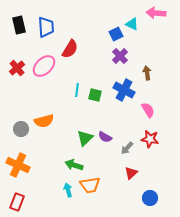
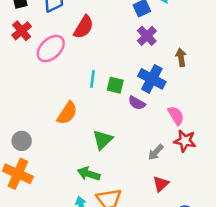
red cross: (17, 68) -> (22, 31), moved
pink semicircle: (148, 110) -> (176, 116), moved
orange semicircle: (44, 121) -> (67, 113), moved, turned -42
gray circle: (21, 129) -> (22, 141), moved
purple semicircle: (105, 137) -> (137, 103), moved

